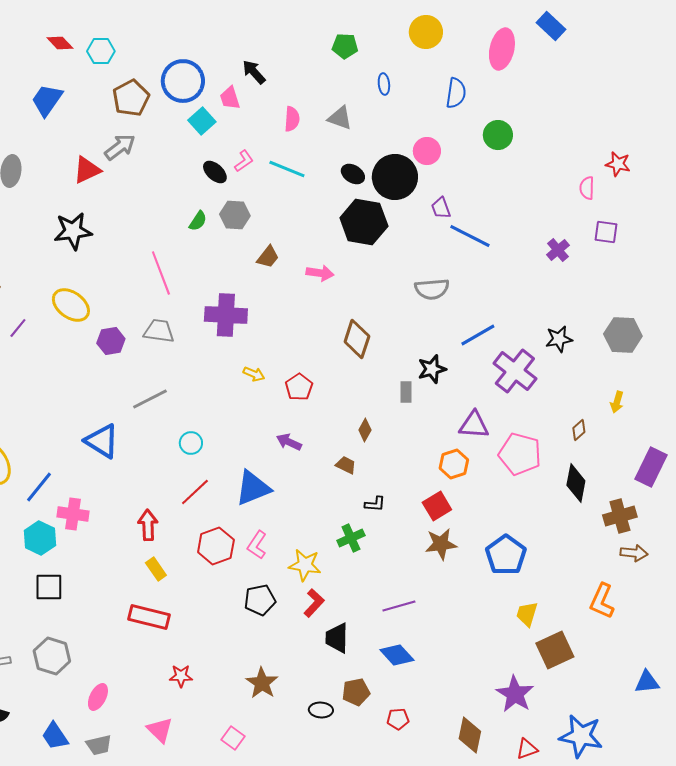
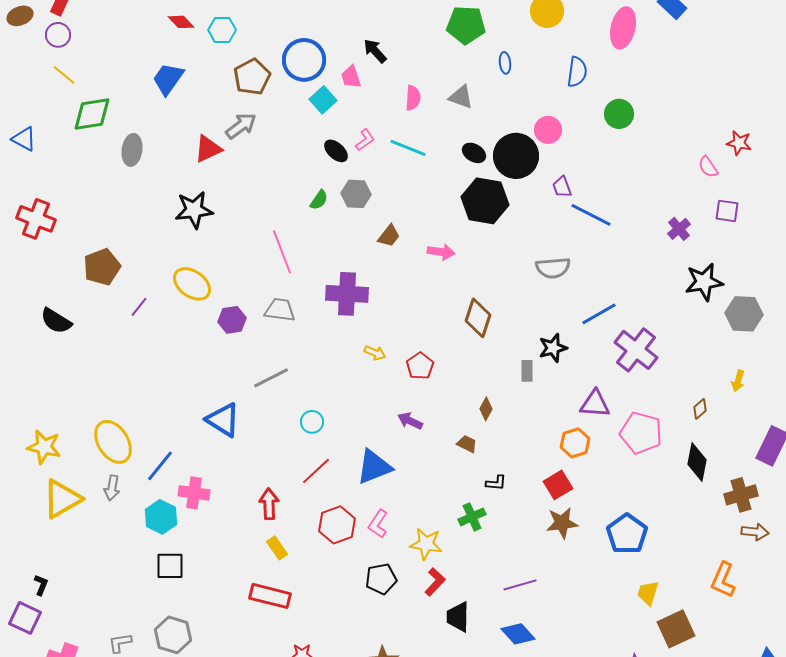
green pentagon: (345, 46) -> (466, 25), size x1.5
pink semicircle: (587, 188) -> (708, 167), turned -35
black star: (559, 339) -> (704, 282), moved, size x1.4

